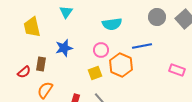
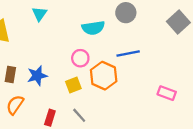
gray circle: (157, 17) -> (126, 13), moved
blue star: (64, 48) -> (37, 76), moved
pink rectangle: (177, 70) -> (167, 93), moved

